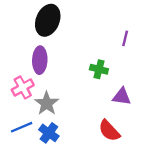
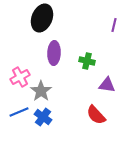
purple line: (125, 38) -> (114, 25), moved
purple ellipse: (40, 60) -> (54, 53), moved

